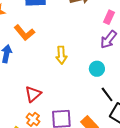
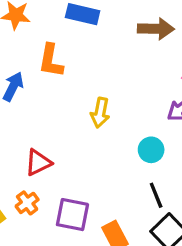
orange L-shape: (24, 33) -> (51, 61), turned 35

